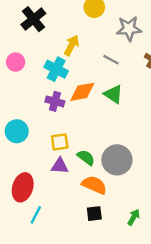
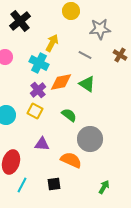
purple cross: (55, 101) -> (38, 90), turned 35
yellow square: (60, 142) -> (35, 111), moved, turned 35
green semicircle: (86, 158) -> (69, 115), moved
black square: (94, 214) -> (54, 184), moved

